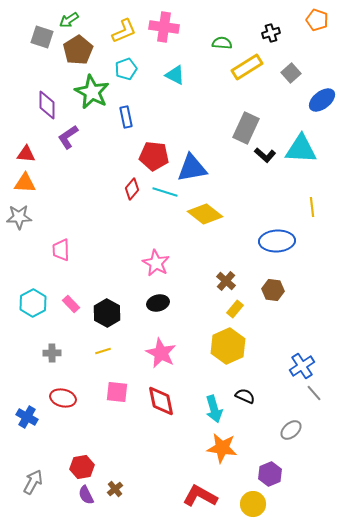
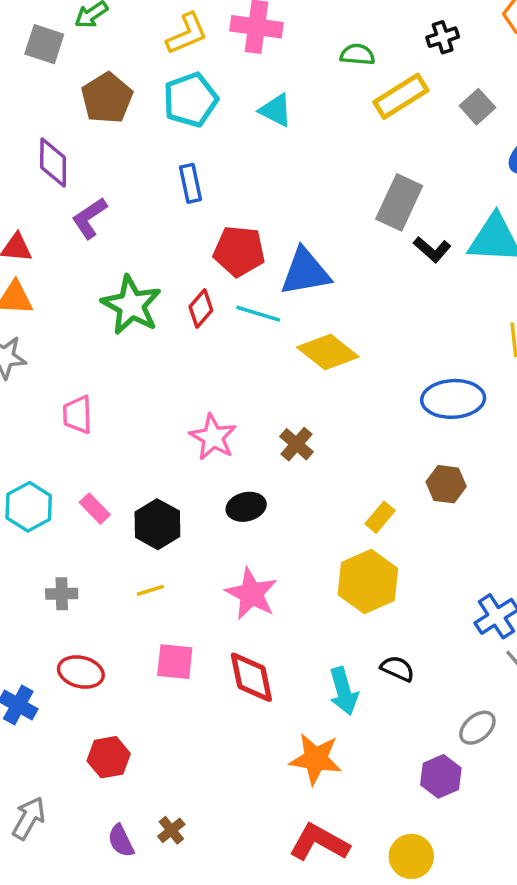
brown pentagon: (78, 50) -> (107, 98), moved
cyan pentagon: (126, 69) -> (190, 100), size x1.4
green star: (92, 92) -> (131, 305), moved
pink star: (156, 263) -> (213, 437), moved
brown cross: (226, 281) -> (297, 444), moved
orange star: (222, 448) -> (316, 759), moved
red hexagon: (82, 467) -> (109, 757), moved
purple hexagon: (270, 474) -> (441, 776), moved

